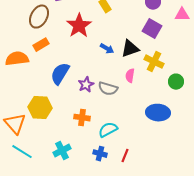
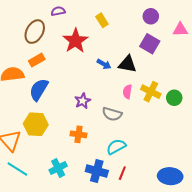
black triangle: (130, 49) -> (127, 64), turned 30
yellow cross: (154, 62) -> (151, 92), moved
blue semicircle: (60, 74) -> (39, 90), moved
gray semicircle: (108, 89) -> (112, 114), moved
blue ellipse: (158, 113) -> (170, 176), moved
cyan semicircle: (108, 130) -> (116, 147), moved
blue cross: (100, 154) -> (97, 171), size x1.5

